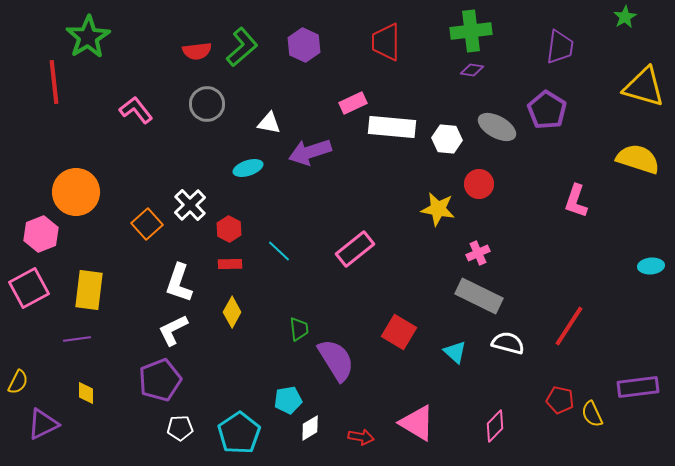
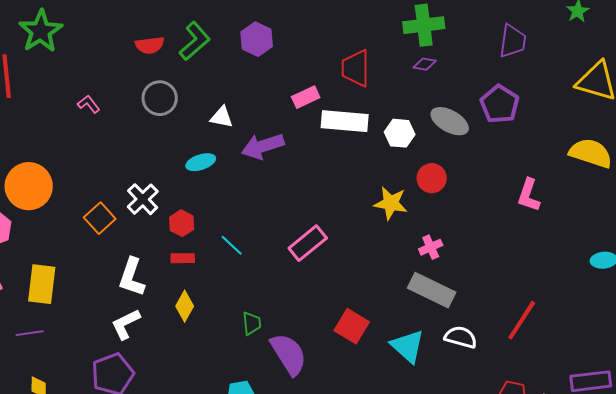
red trapezoid: (386, 42) -> (356, 68), moved
pink L-shape: (136, 110) -> (89, 104), size x0.7
cyan triangle: (455, 352) -> (408, 346), size x1.5

